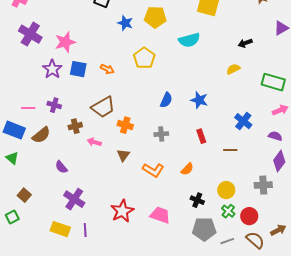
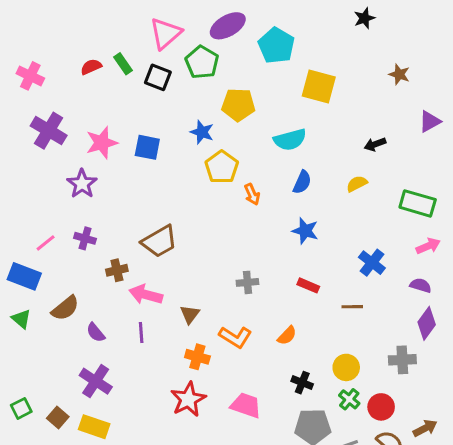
blue star: (125, 23) -> (202, 132), moved
blue square: (78, 69) -> (147, 147), moved
orange arrow: (107, 69) -> (252, 194), moved, turned 40
blue semicircle: (166, 100) -> (302, 182), moved
pink line: (28, 108) -> (46, 243), turned -40
orange cross: (125, 125) -> (197, 357), moved
brown semicircle: (41, 135) -> (65, 308), moved
red rectangle: (201, 136) -> (308, 285), turned -48
pink arrow: (94, 142) -> (146, 295), size x1.5
brown square: (24, 195) -> (58, 418), moved
purple cross: (74, 199) -> (96, 381), moved
purple line: (85, 230) -> (141, 333), moved

